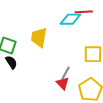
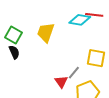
gray line: (66, 73) -> (74, 73), moved

